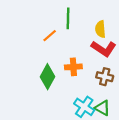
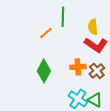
orange cross: (73, 67) -> (78, 67), moved
brown cross: (105, 77) -> (97, 71), turned 35

